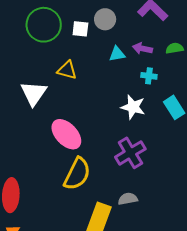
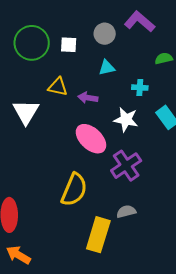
gray circle: (105, 19) -> (105, 34), moved
purple arrow: (142, 48) -> (88, 98), moved
pink ellipse: (66, 134) -> (91, 139), moved

